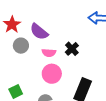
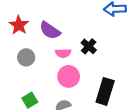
gray circle: (21, 46) -> (26, 57), moved

